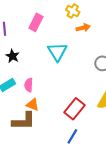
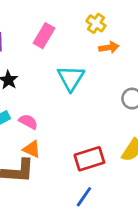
pink semicircle: (29, 85) -> (28, 122), turned 112
red rectangle: (74, 109) -> (89, 159), turned 30

